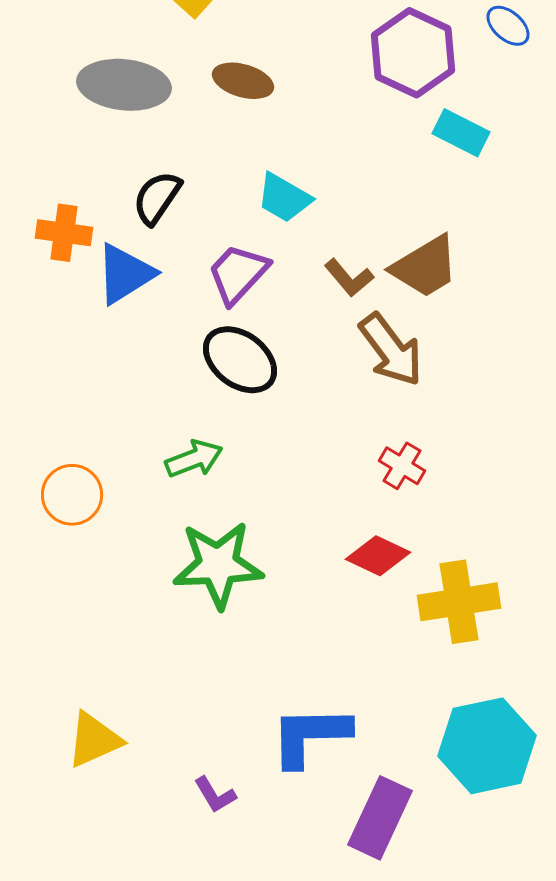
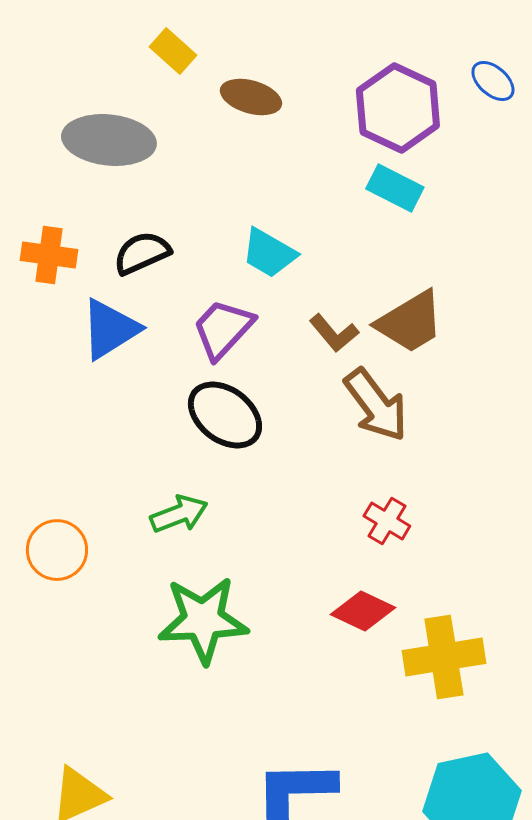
brown ellipse: (243, 81) -> (251, 97), moved
cyan rectangle: (461, 133) -> (395, 188), moved
black semicircle: (157, 198) -> (142, 253), turned 32
orange cross: (64, 233) -> (49, 255), moved

